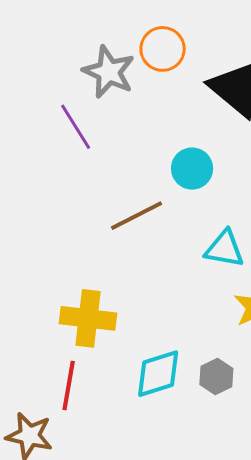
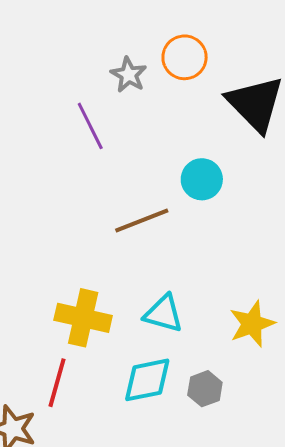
gray star: (109, 72) -> (129, 75), size x0.7
cyan triangle: (224, 249) -> (163, 314), moved

